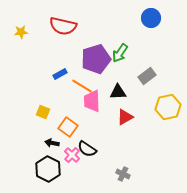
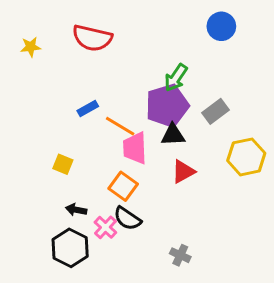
purple pentagon: (96, 59) -> (167, 106), moved
orange square: (68, 127) -> (123, 186), moved

